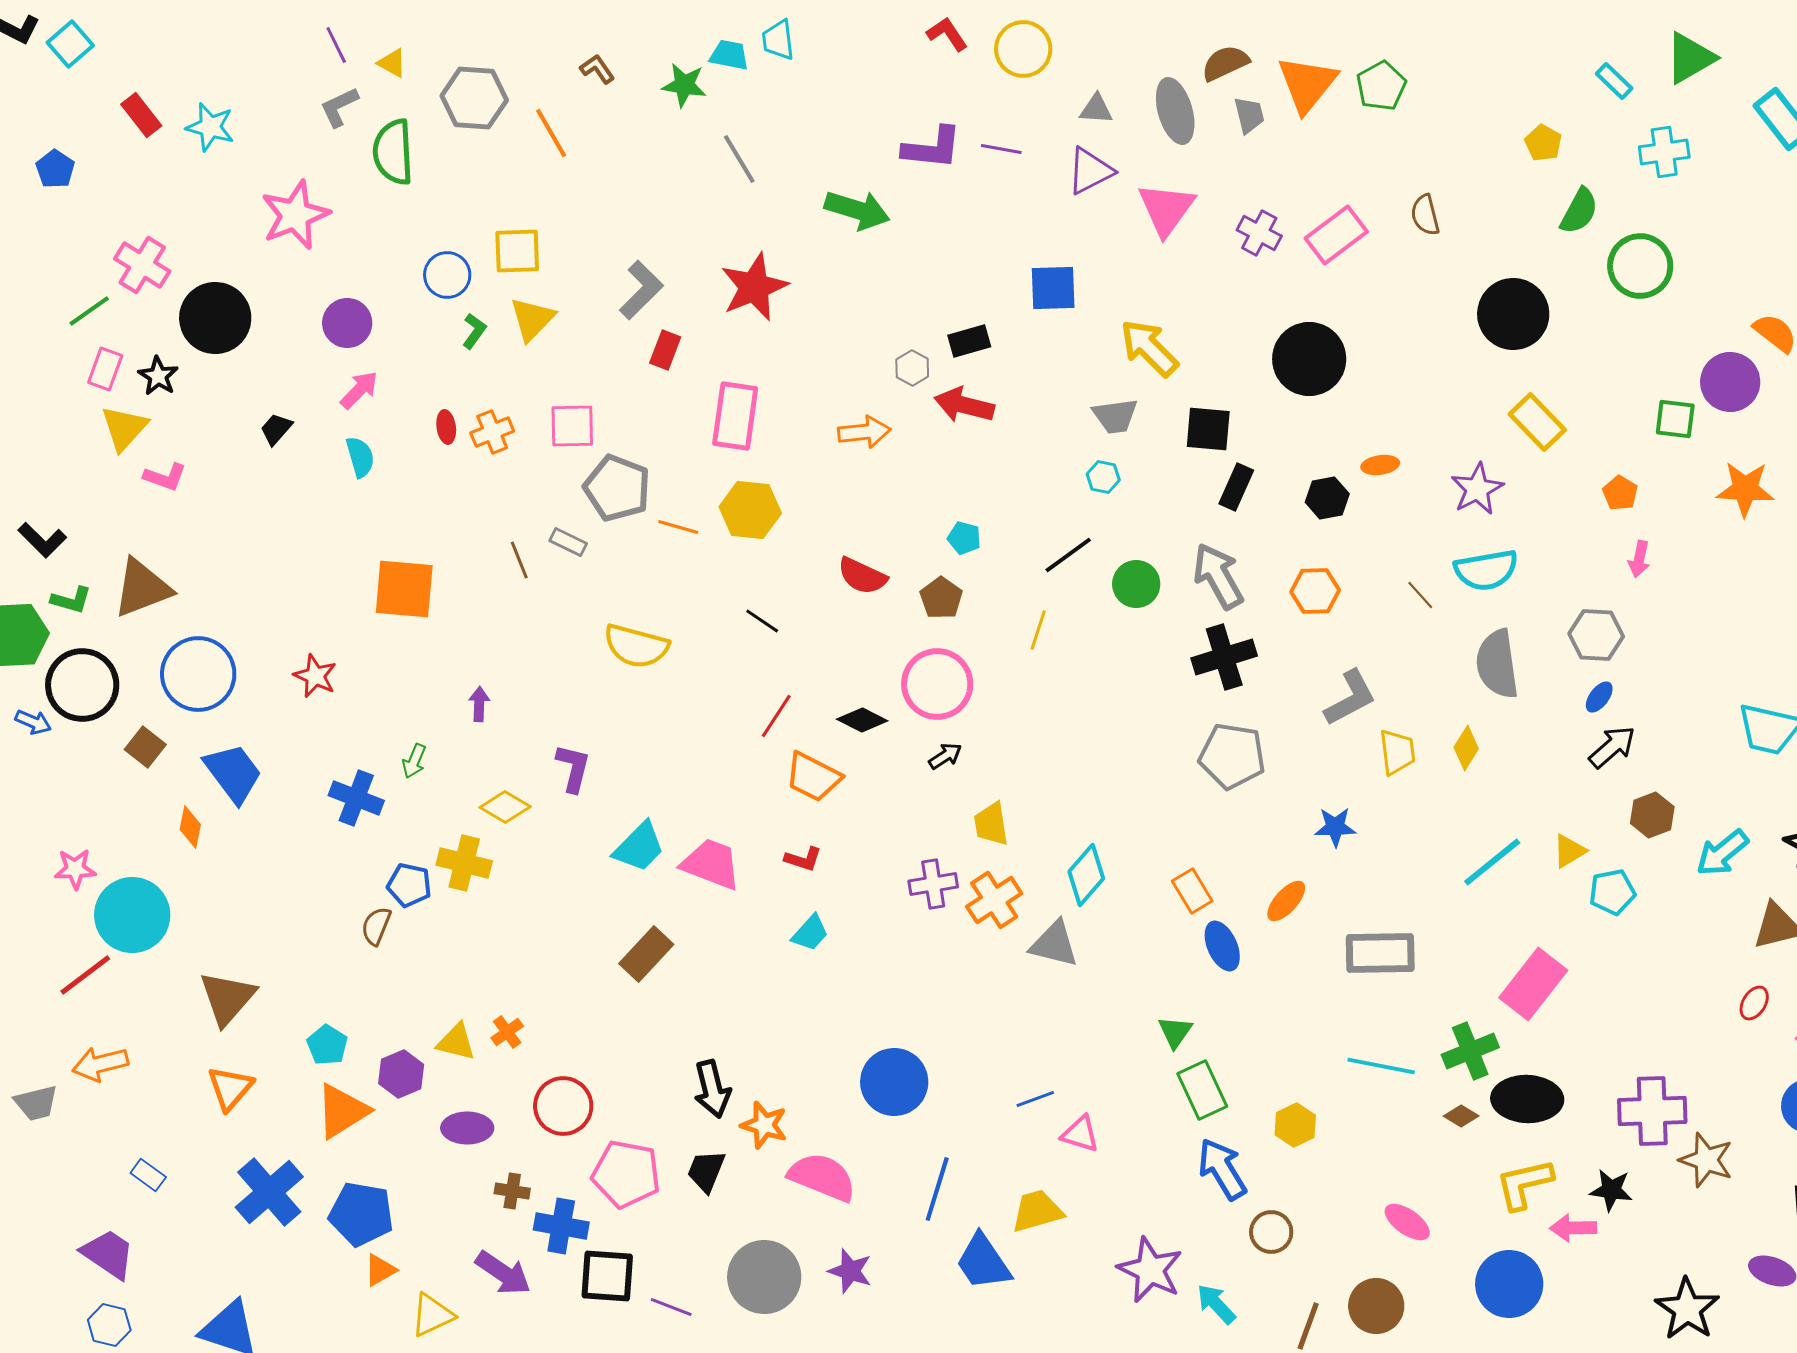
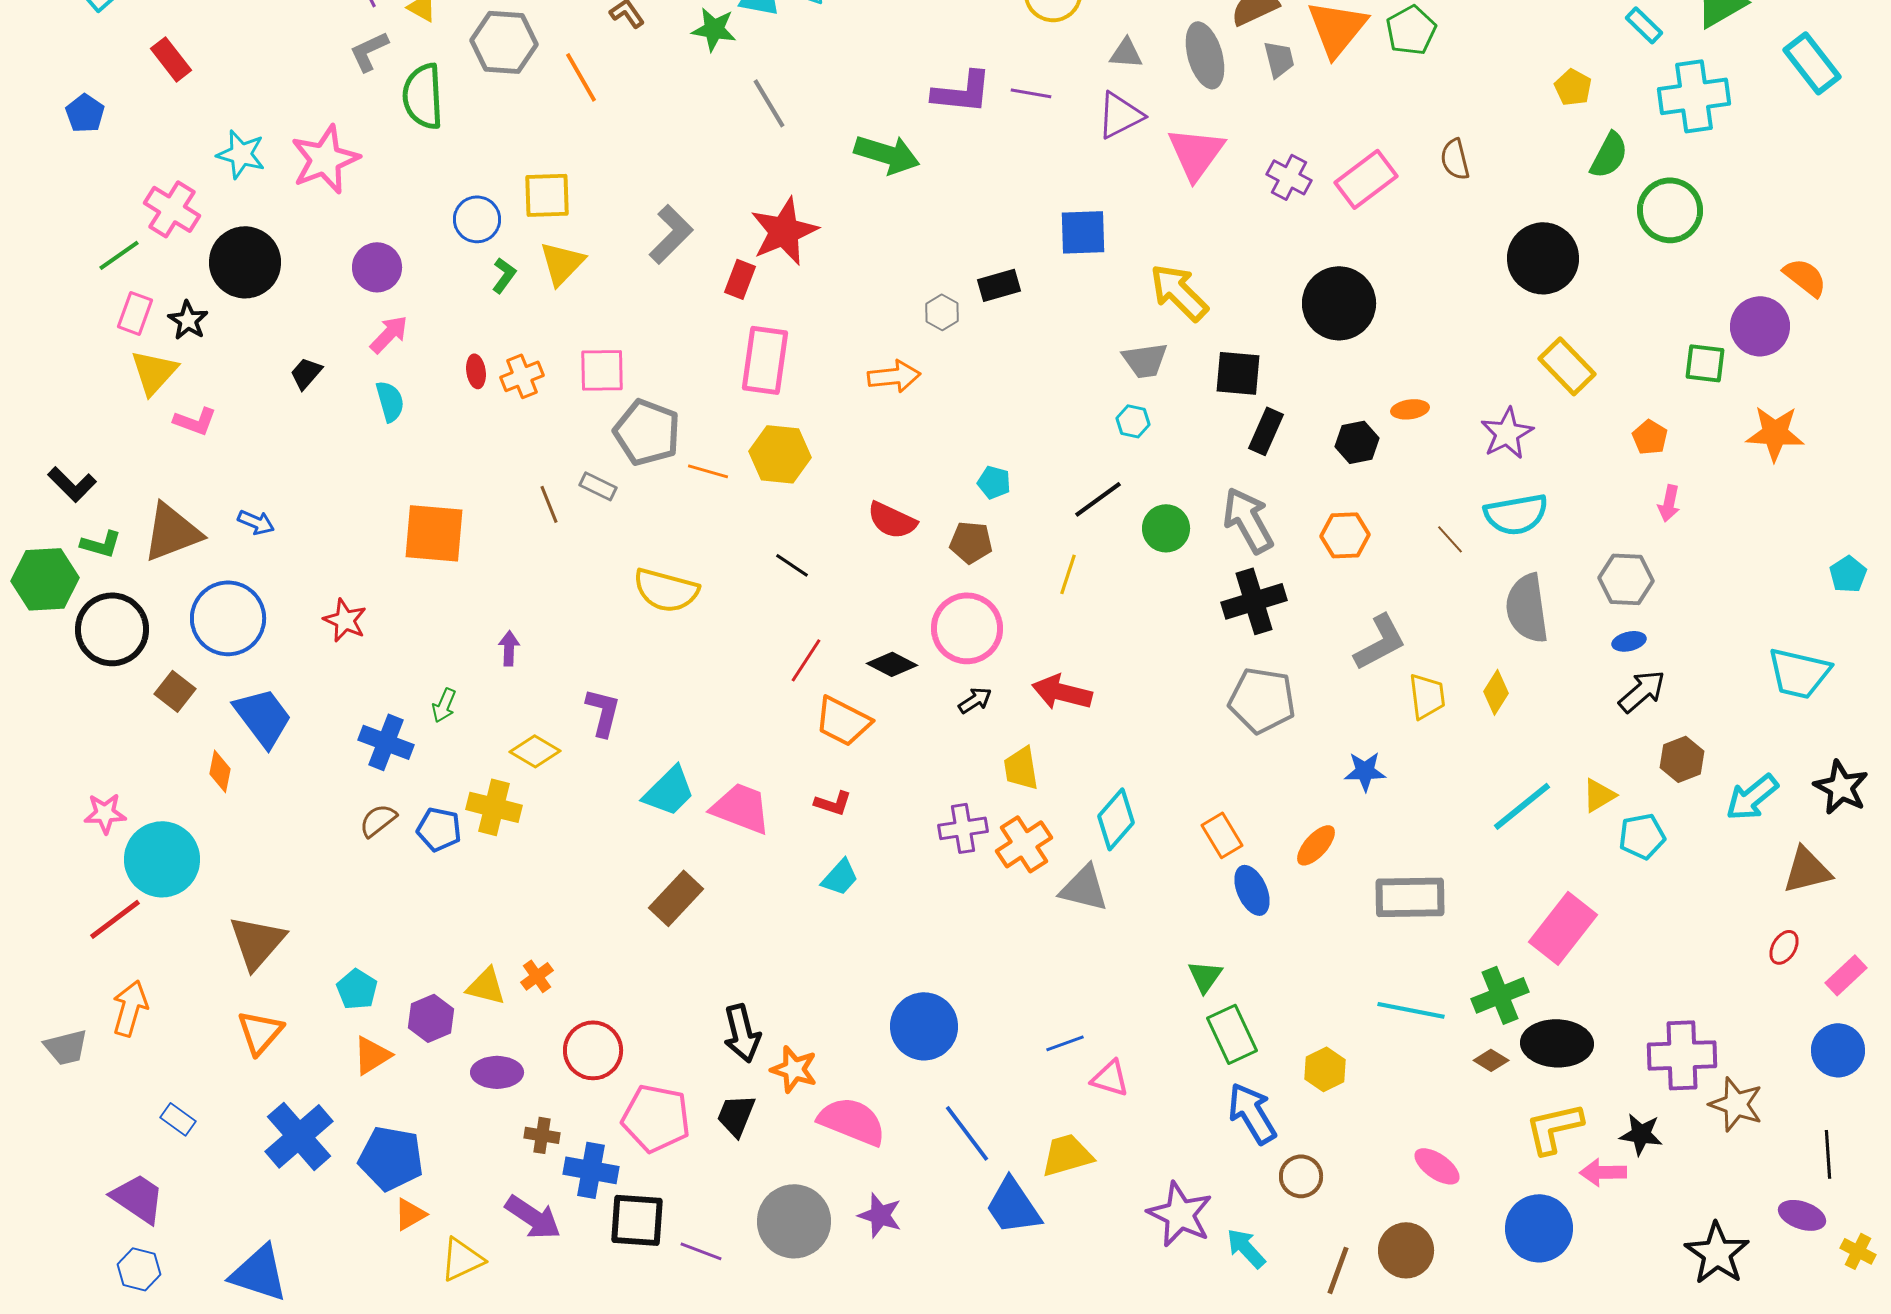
cyan star: (210, 127) -> (241, 154), moved
cyan cross: (1664, 152) -> (1694, 96), size x1.4
red rectangle: (665, 350) -> (740, 279), moved
red arrow: (964, 405) -> (1062, 692), moved
brown pentagon: (941, 598) -> (971, 542), turned -30
blue ellipse: (1599, 697) -> (1629, 641), turned 40
blue arrow: (33, 722) -> (256, 522), moved
brown semicircle: (376, 926) -> (378, 820), moved, turned 30
orange arrow: (100, 1064) -> (130, 1008), turned 120
orange triangle: (342, 1111) -> (372, 1055), size x0.7
blue line: (937, 1189) -> (967, 1133), turned -54

